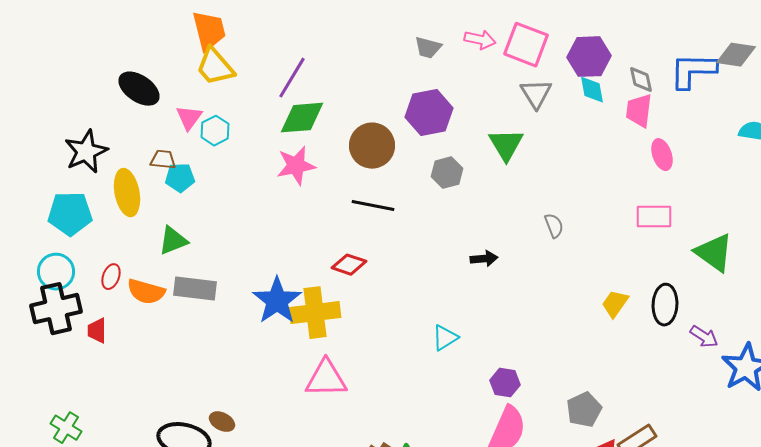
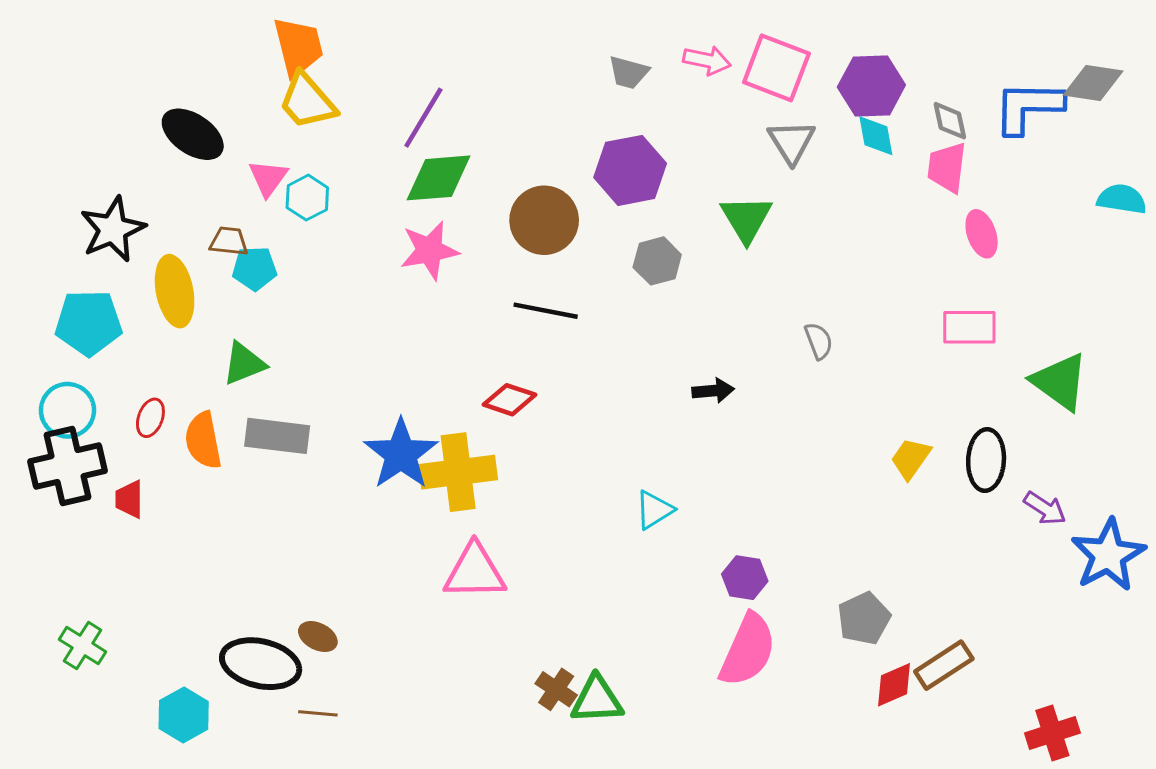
orange semicircle: (146, 292) -> (203, 440), turned 63

